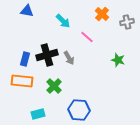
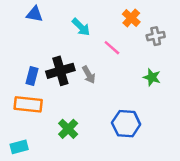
gray cross: (127, 22) -> (156, 36), moved
green cross: (54, 86) -> (68, 129), moved
blue hexagon: (79, 110) -> (126, 124), moved
cyan rectangle: (38, 114) -> (19, 147), moved

